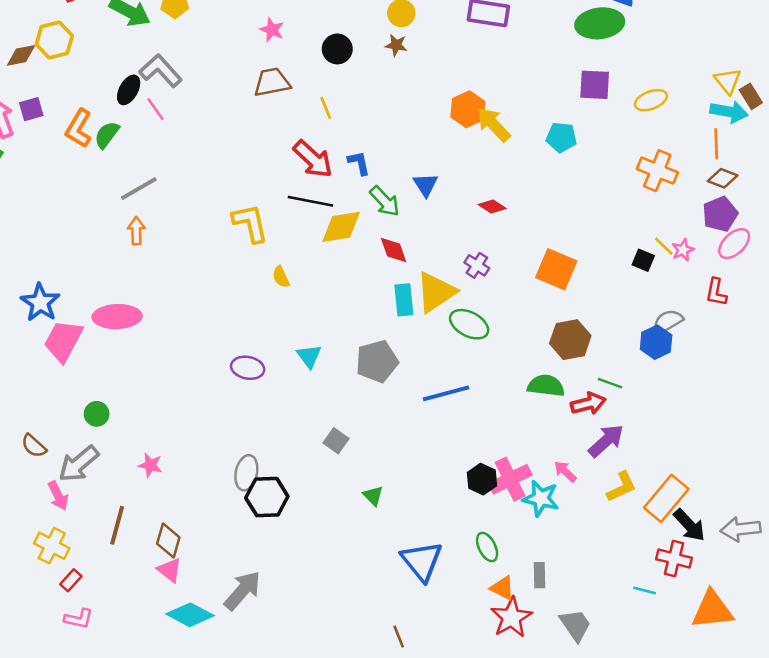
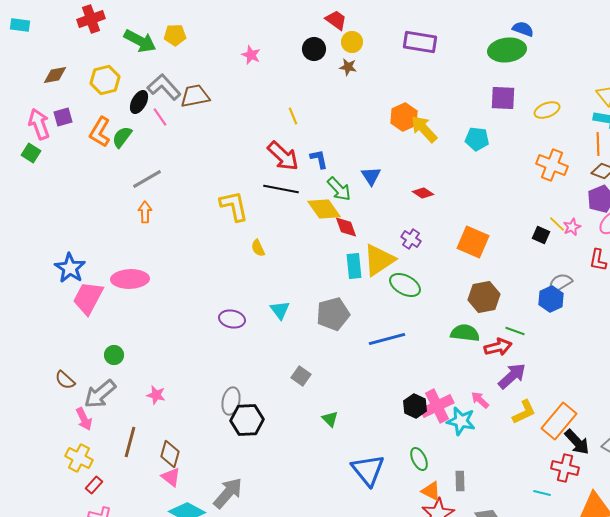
yellow hexagon: (54, 40) -> (105, 80), moved
black circle: (337, 49) -> (314, 49), moved
brown trapezoid: (272, 82) -> (195, 96), moved
yellow diamond: (341, 227) -> (324, 209), moved, turned 64

